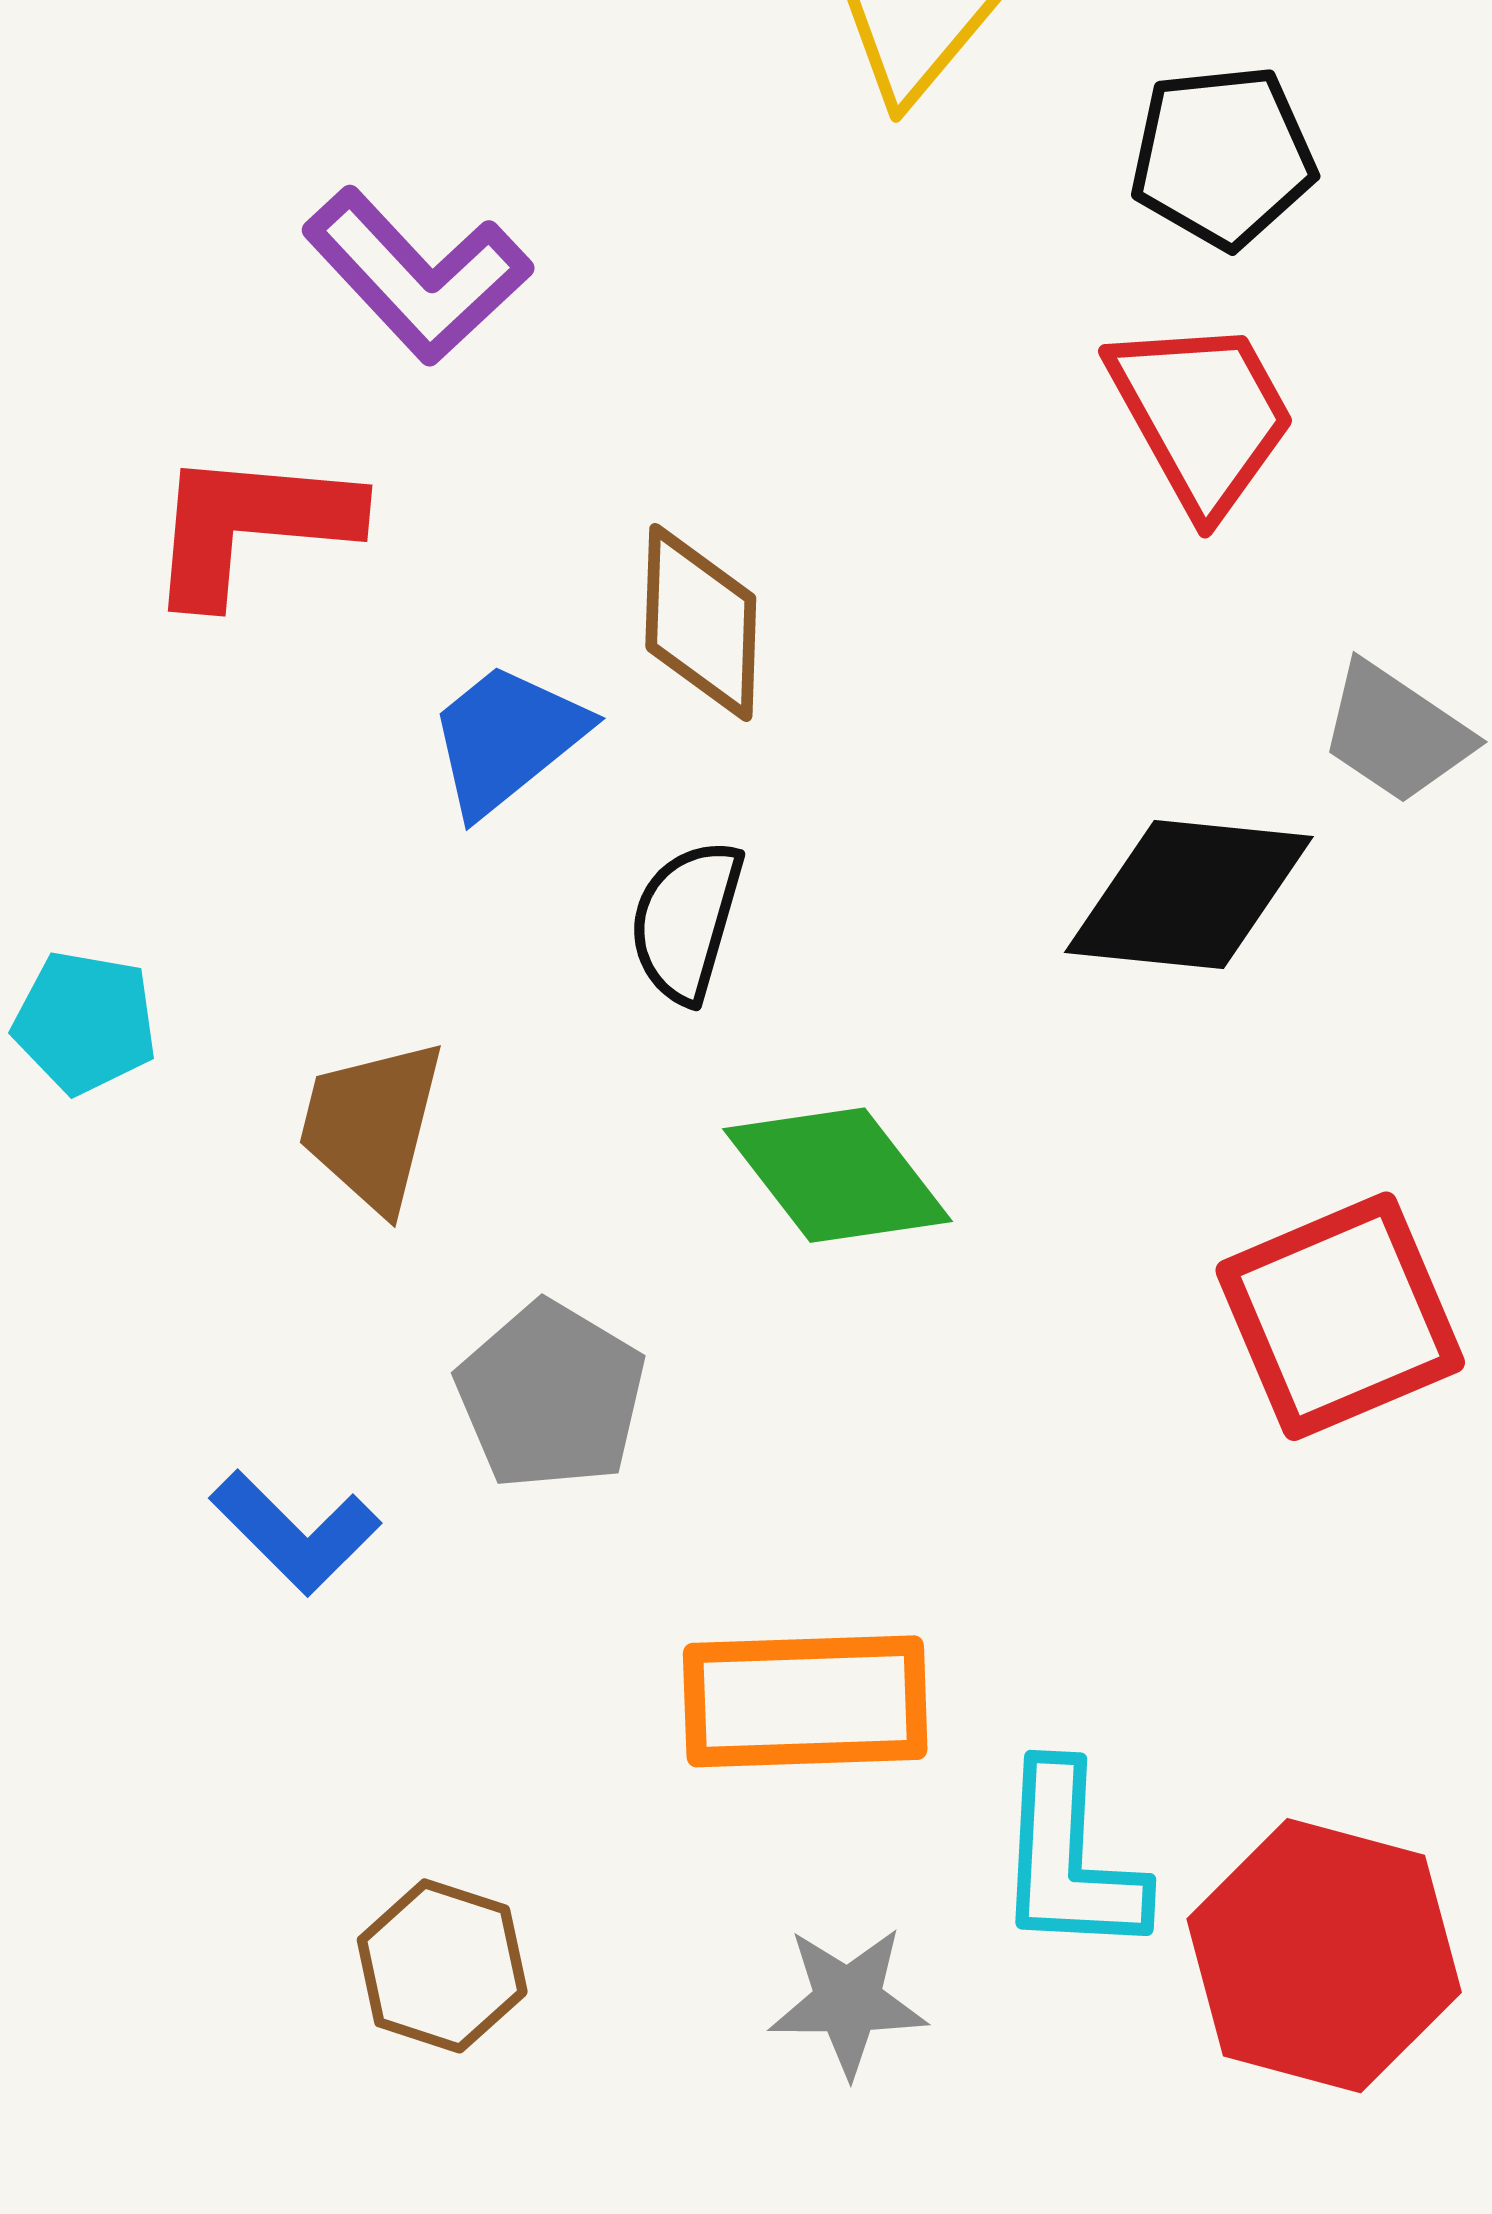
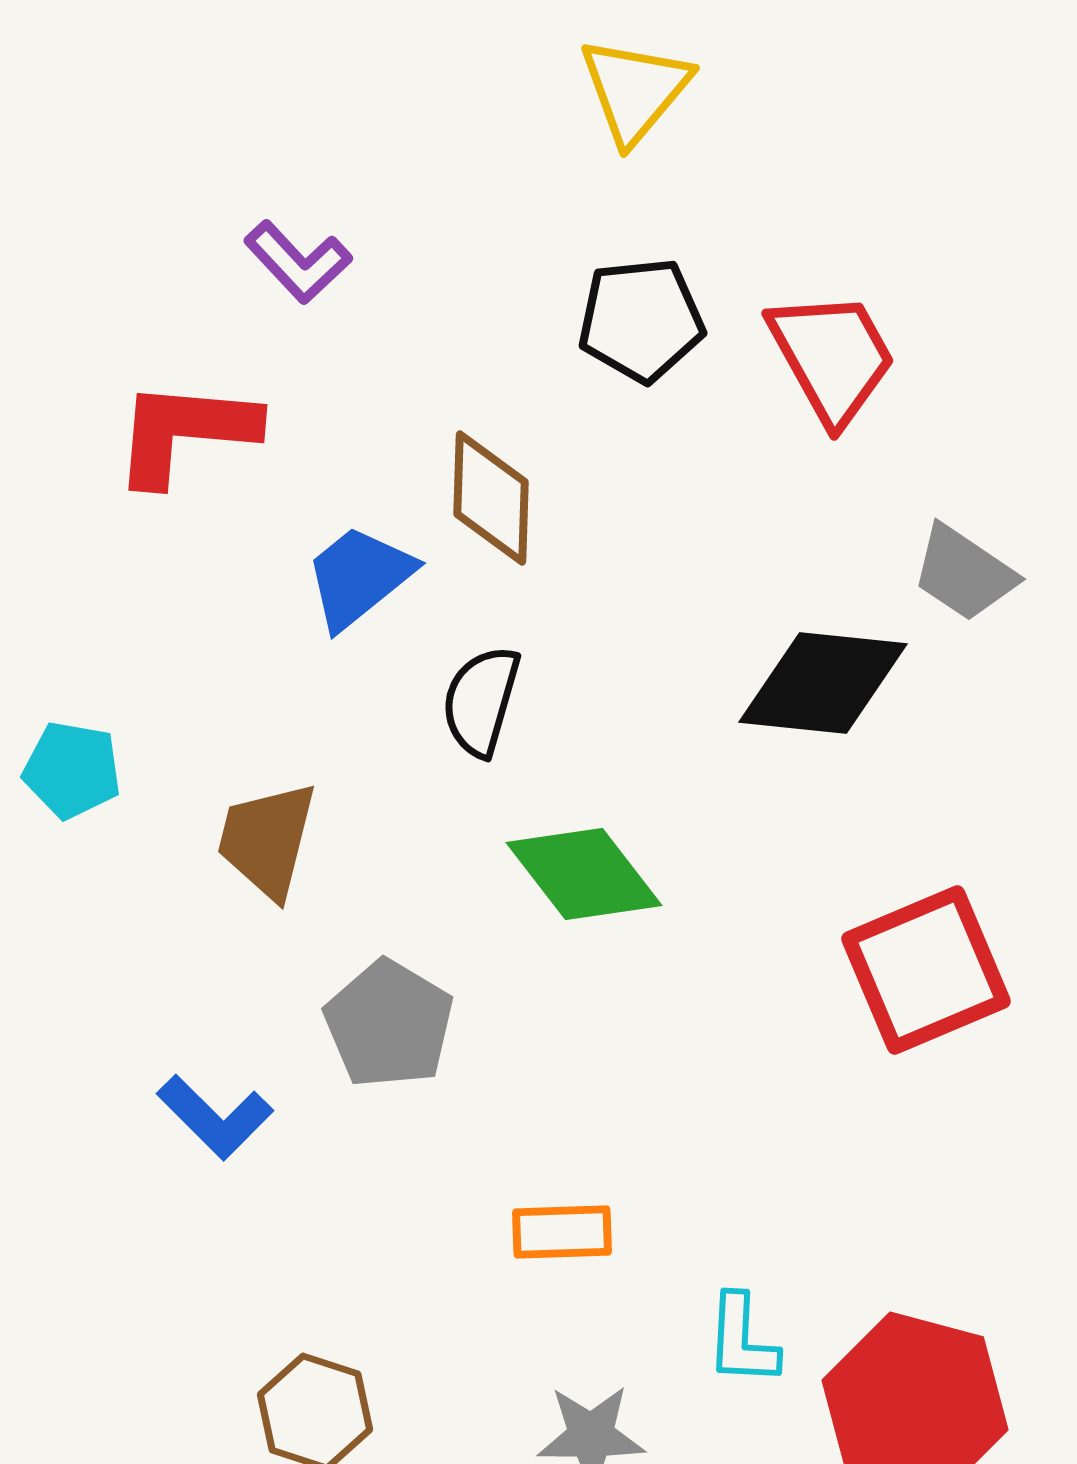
black pentagon: (1223, 157) -> (641, 320), moved
purple L-shape: (417, 276) -> (298, 262), size x0.7
orange rectangle: (805, 1701) -> (562, 1232), size x0.6
cyan L-shape: (1070, 1860) -> (742, 1340), size x0.7

